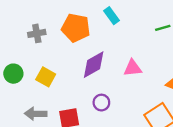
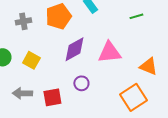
orange pentagon: (76, 28) -> (58, 16), turned -30
pink triangle: (133, 68) -> (109, 52), size x1.4

